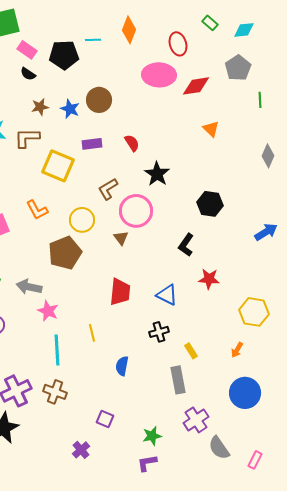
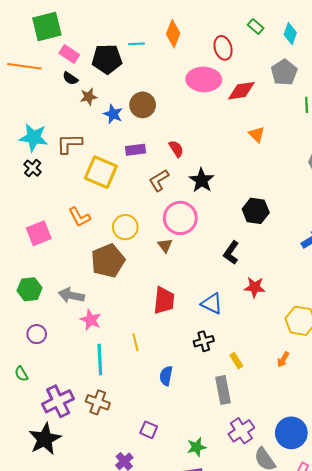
cyan diamond: (244, 30) -> (290, 34), turned -65
brown star: (40, 107) -> (89, 97), moved
brown L-shape: (108, 189) -> (159, 180), moved
blue circle: (245, 393) -> (291, 433), moved

